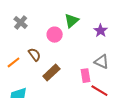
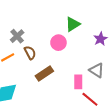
gray cross: (21, 22) -> (17, 36), moved
pink circle: (55, 35) -> (58, 43), moved

